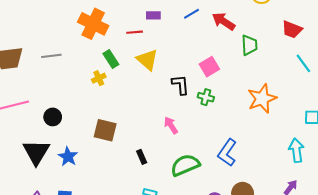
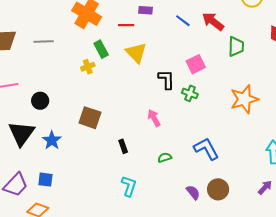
blue line: (191, 14) -> (183, 21), moved, turned 63
blue L-shape: (227, 153) -> (206, 149), turned 112
green semicircle: (185, 165) -> (165, 158), size x0.5

